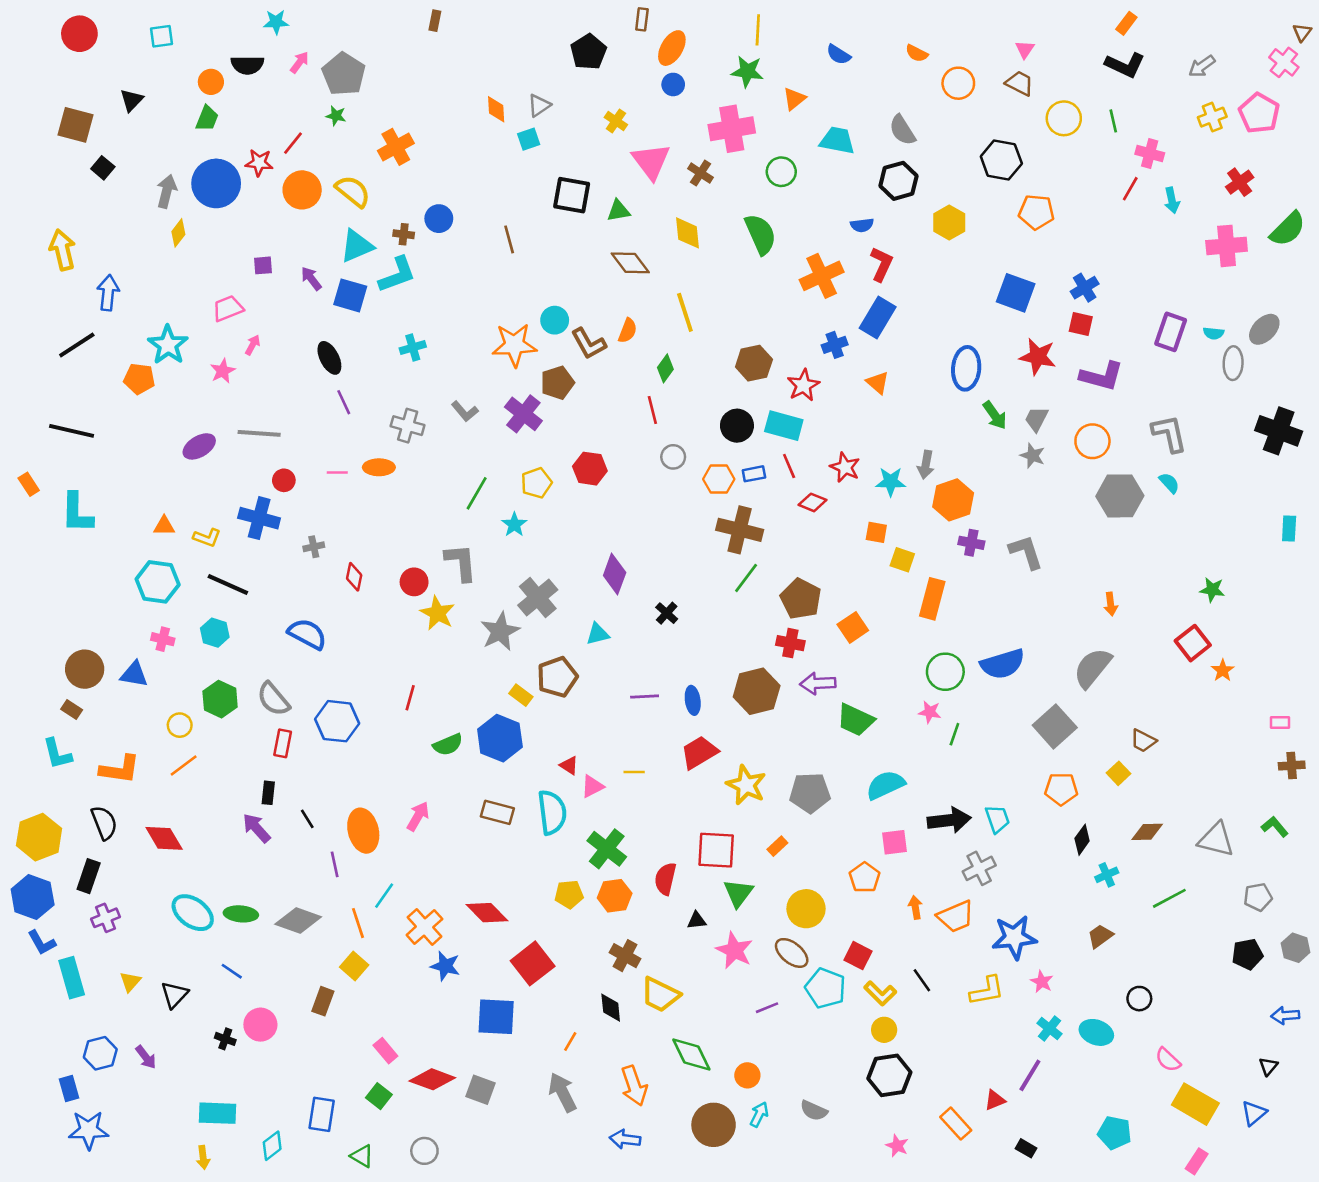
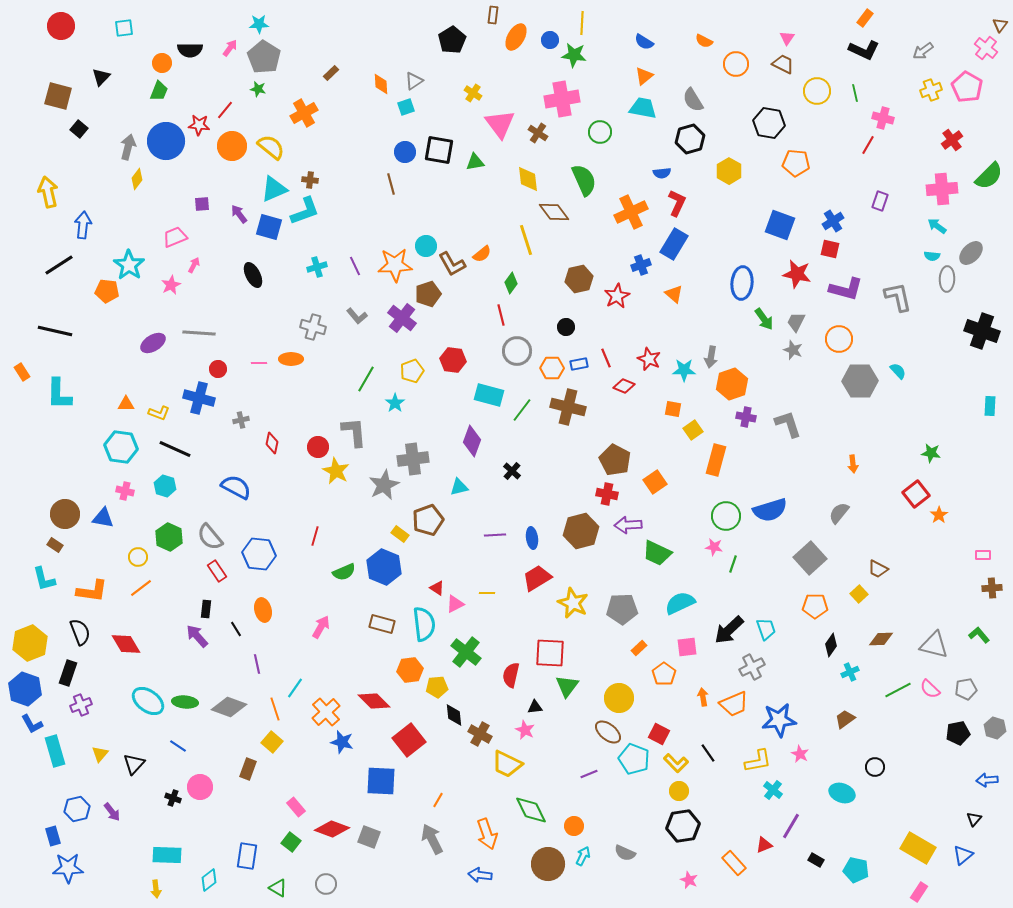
brown rectangle: (435, 21) -> (331, 73), moved, turned 35
cyan star: (276, 22) -> (259, 24), moved
blue circle: (673, 84) -> (550, 40), moved
orange triangle: (794, 99) -> (644, 76), moved
cyan arrow: (1172, 200) -> (937, 226), moved, turned 138
blue circle: (439, 219) -> (405, 152), moved
brown diamond: (630, 263) -> (554, 212), moved
orange semicircle: (628, 331) -> (482, 254), turned 30
purple rectangle: (1171, 332) -> (880, 201), moved, size x0.7
purple line: (344, 402) -> (355, 266), moved
black circle: (737, 426) -> (566, 327), size x0.7
cyan rectangle: (784, 426) -> (489, 395), moved
gray L-shape: (1169, 433) -> (898, 297), moved
gray circle: (673, 457) -> (517, 351), size x1.5
yellow square: (902, 560) -> (693, 430), turned 36
green line: (746, 578) -> (522, 410), moved
gray cross: (538, 598) -> (413, 459), turned 32
gray semicircle: (1092, 668) -> (839, 513), size x0.7
red rectangle: (283, 743) -> (217, 571), turned -45
black arrow: (949, 820) -> (729, 630), turned 144
orange ellipse: (363, 831) -> (263, 610), moved, size x0.7
orange rectangle: (777, 846) -> (639, 648), moved
orange hexagon: (615, 896) -> (410, 670), moved
pink star: (734, 950) -> (525, 730), moved, size x0.7
black diamond: (611, 1008) -> (454, 715), moved
cyan cross: (1049, 1029) -> (773, 790), moved
pink semicircle: (1168, 1060) -> (930, 689), moved
black rectangle: (1026, 1148) -> (816, 860), moved

